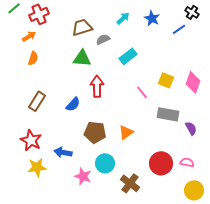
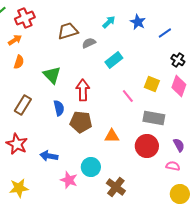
black cross: (192, 12) -> (178, 60), moved
green triangle: (82, 58) -> (52, 75), moved, turned 42
blue semicircle: (73, 104) -> (59, 108), turned -56
purple semicircle: (191, 128) -> (179, 145), moved
brown pentagon: (95, 132) -> (81, 122), moved
orange triangle: (126, 132) -> (112, 136), turned 35
red circle: (161, 163) -> (147, 146), moved
yellow star: (37, 167) -> (19, 188), moved

